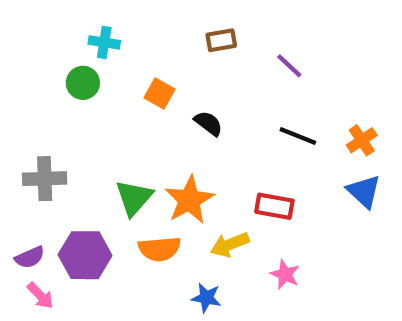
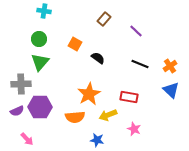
brown rectangle: (221, 40) -> (104, 19), turned -40
cyan cross: (104, 42) -> (44, 11), moved
green triangle: (134, 198) -> (40, 62), moved
purple hexagon: (85, 255) -> (40, 107), moved
purple semicircle: (30, 257) -> (17, 111), moved
pink arrow: (40, 296) -> (27, 139), moved

